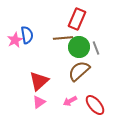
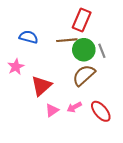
blue semicircle: (27, 35) -> (29, 37), turned -66
pink star: (15, 40) -> (16, 67), moved
pink triangle: (39, 102) -> (52, 110), moved

